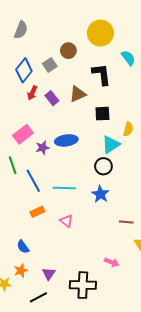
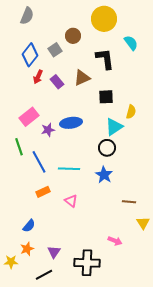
blue semicircle: (23, 247) -> (29, 226), turned -104

